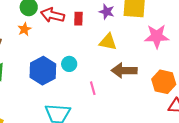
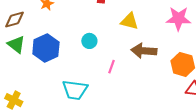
blue hexagon: (43, 71) -> (46, 48), moved
pink line: (93, 88) -> (112, 67), turned 32

